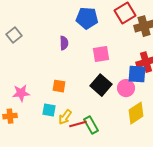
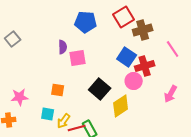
pink square: (101, 54) -> (78, 58), moved
blue square: (137, 74) -> (127, 57), moved, turned 30
pink circle: (126, 88) -> (134, 81), moved
yellow diamond: (136, 113) -> (121, 106), moved

